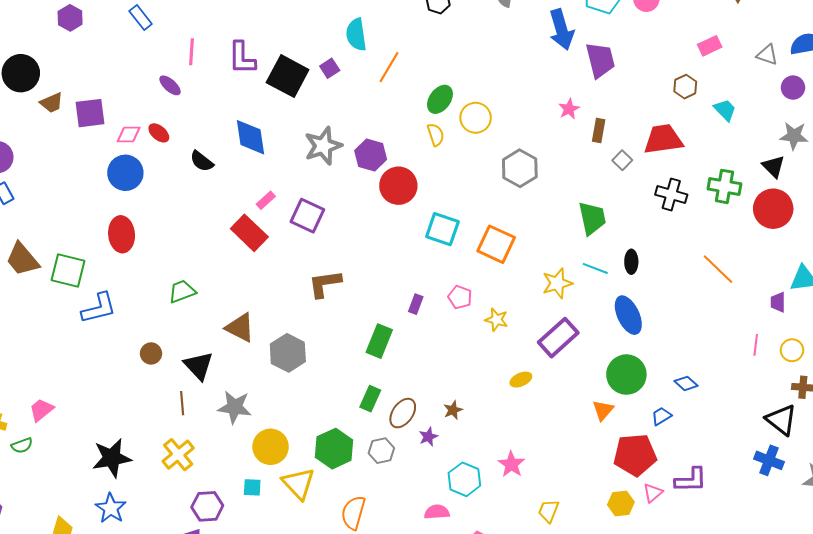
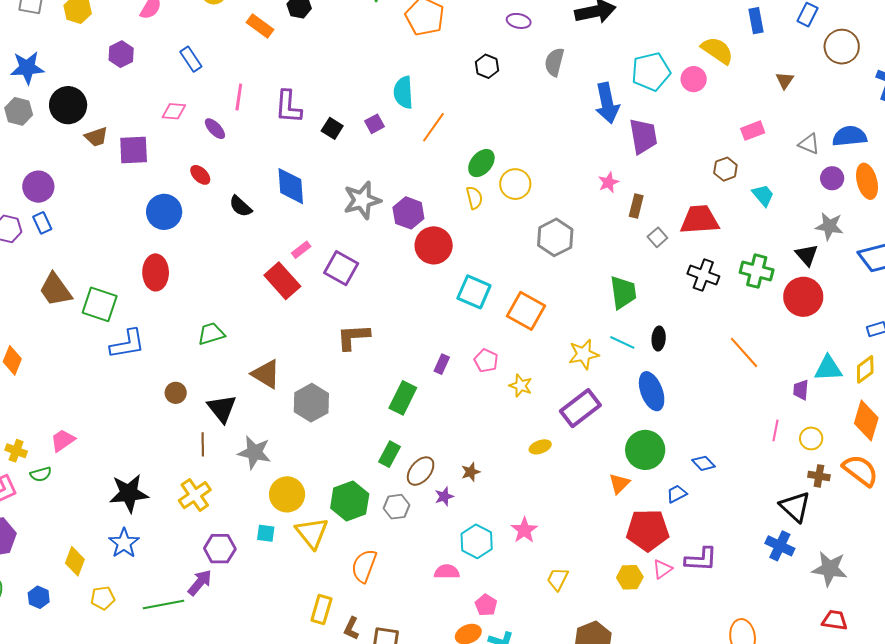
black square: (288, 76) -> (332, 128), size x0.5
pink diamond: (129, 134) -> (174, 111), moved

